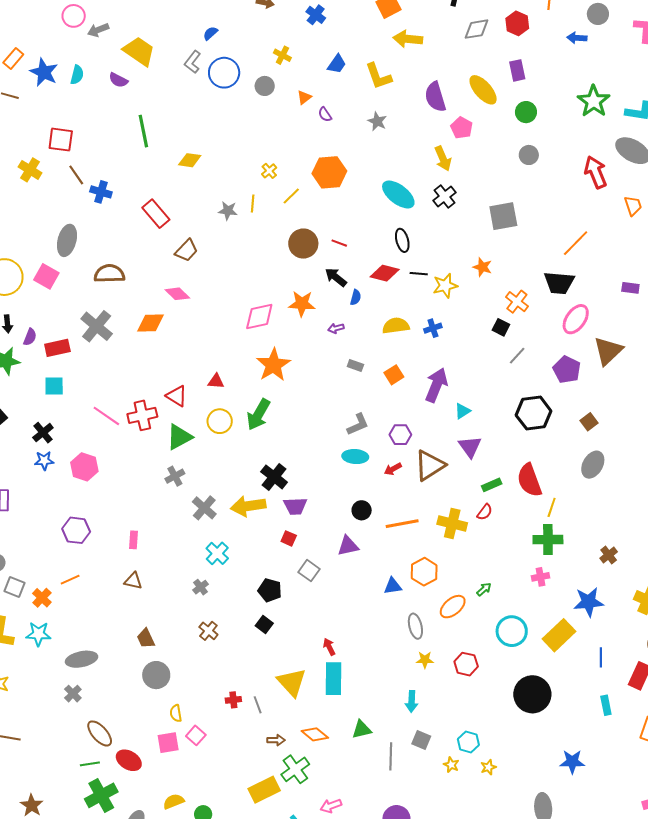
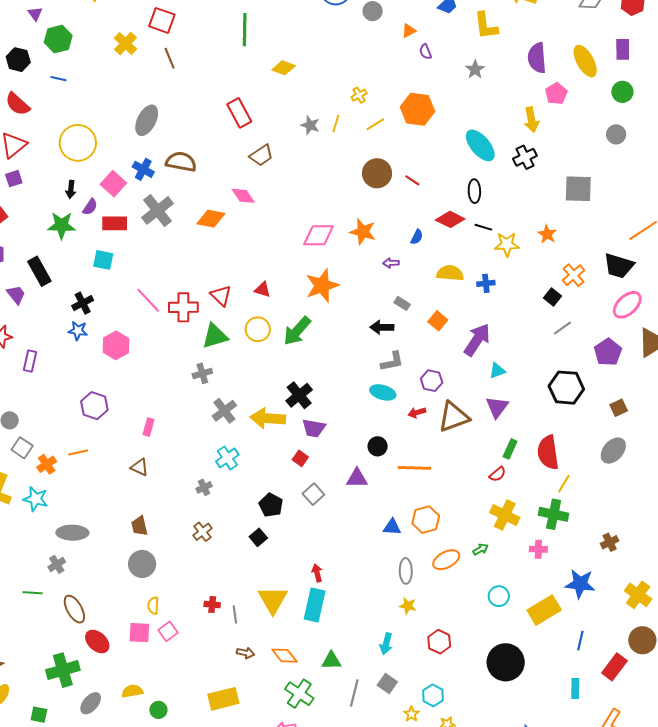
blue cross: (101, 192) -> (143, 169), moved
pink square: (46, 276) -> (113, 184), moved
black arrow: (336, 277) -> (382, 327), moved, turned -50
orange square: (394, 375) -> (438, 321), turned -30
green rectangle: (492, 485) -> (510, 449), turned -54
yellow cross: (452, 524) -> (505, 515), moved
cyan circle: (512, 631) -> (499, 596), size x0.7
red hexagon: (466, 664) -> (439, 642), moved
green line: (90, 764) -> (33, 593), moved
green cross: (295, 769) -> (299, 694), moved, turned -32

